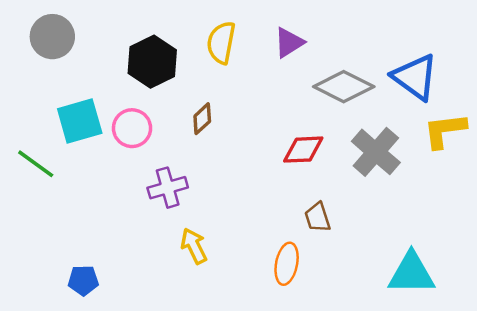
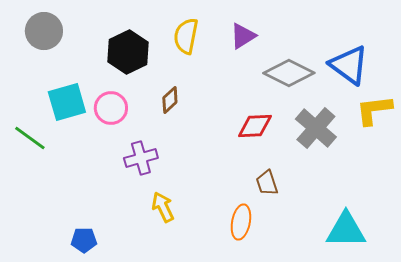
blue pentagon: (83, 280) -> (84, 240), moved

